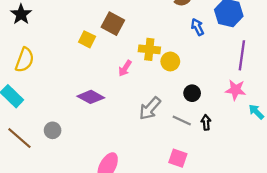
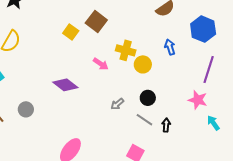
blue arrow: (197, 27) -> (170, 47), moved
pink arrow: (125, 68) -> (101, 64), turned -98
black circle: (192, 93) -> (148, 98), moved
gray arrow: (150, 108) -> (117, 104), size x0.6

